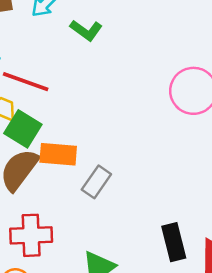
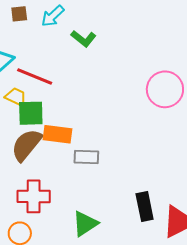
green square: (23, 129) -> (31, 113), turned -36
gray rectangle: (96, 182) -> (86, 157), turned 55

